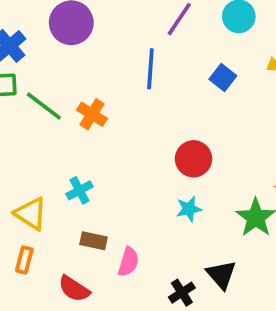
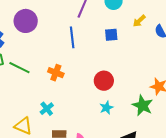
blue square: (223, 77) -> (111, 35), turned -32
orange cross: (92, 114) -> (56, 73), moved

